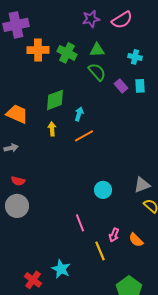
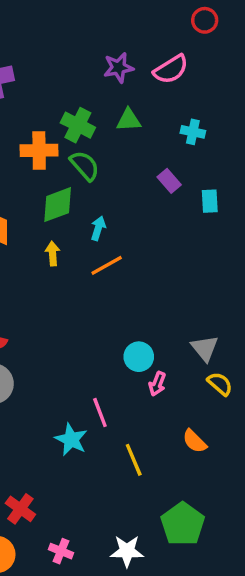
orange cross: (38, 50) -> (39, 150), moved
green semicircle: (97, 72) -> (85, 166), moved
cyan rectangle: (140, 86) -> (210, 201), moved
gray triangle: (142, 185) -> (205, 348), turned -48
pink arrow: (114, 235) -> (157, 384), moved
cyan star: (61, 269) -> (71, 440), moved

